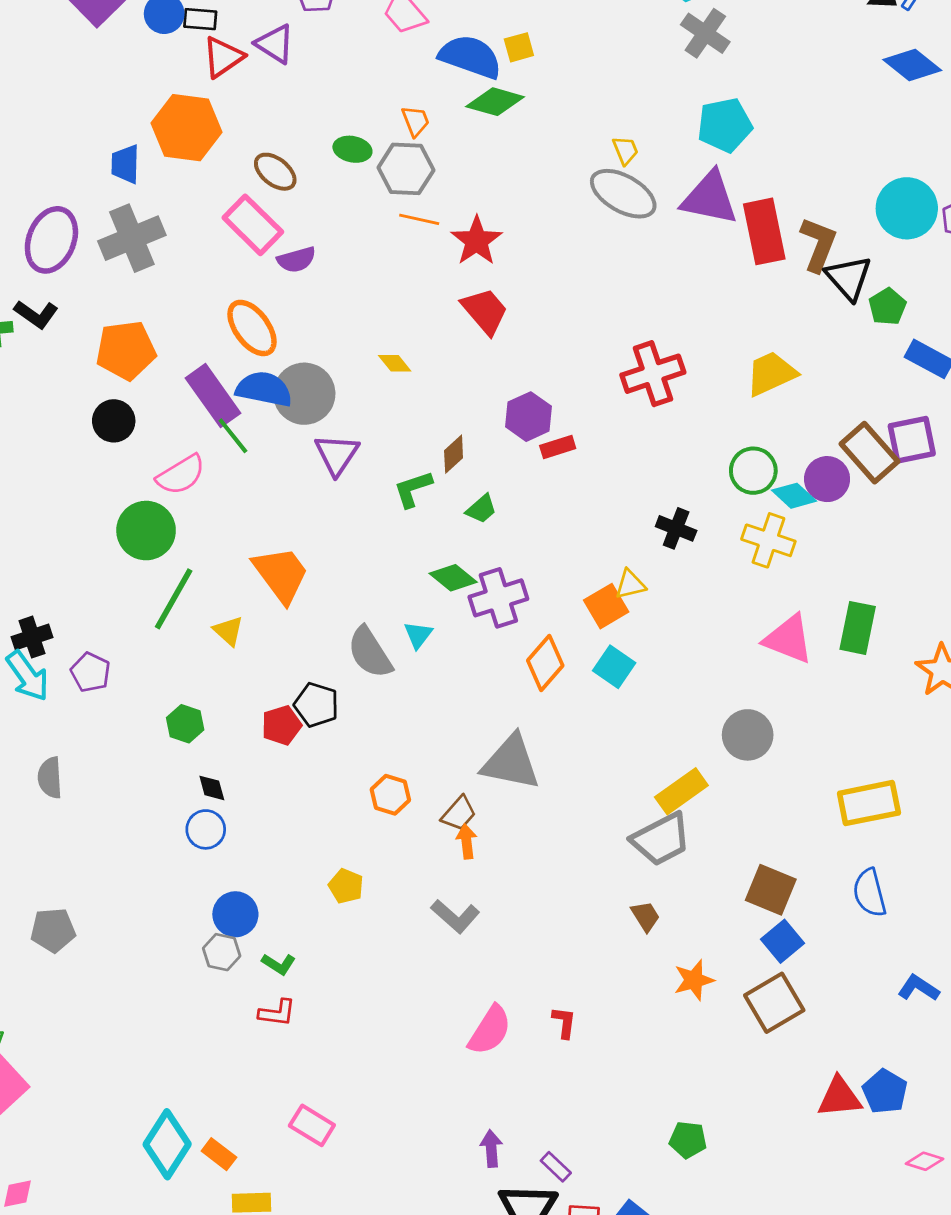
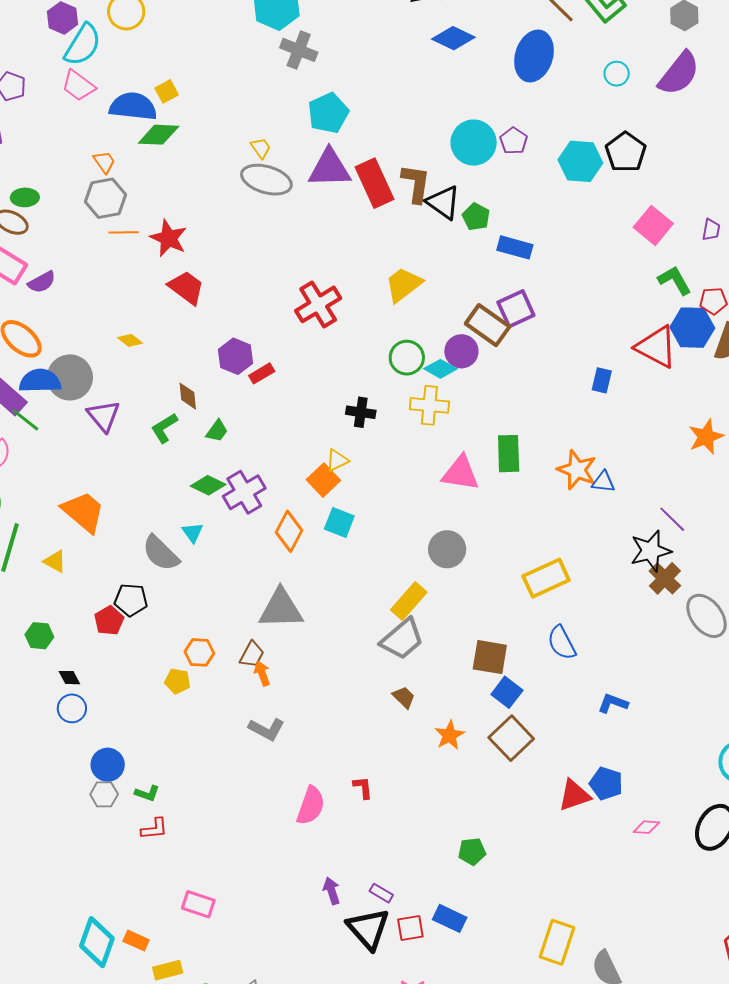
green ellipse: (352, 149) -> (25, 197), moved
brown diamond: (454, 454) -> (188, 396), turned -40
yellow pentagon: (346, 886) -> (177, 681), moved

